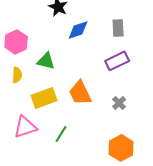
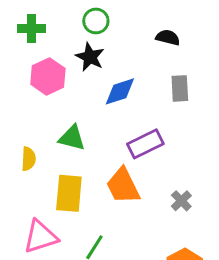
pink hexagon: (16, 42) -> (48, 76), moved
purple rectangle: (117, 61) -> (145, 144), moved
yellow rectangle: (44, 98) -> (69, 193), turned -65

